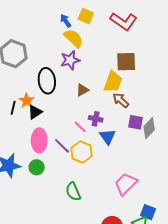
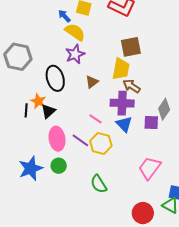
purple cross: (96, 119) -> (122, 103), moved, size x1.6
purple square: (135, 122) -> (151, 122), moved

